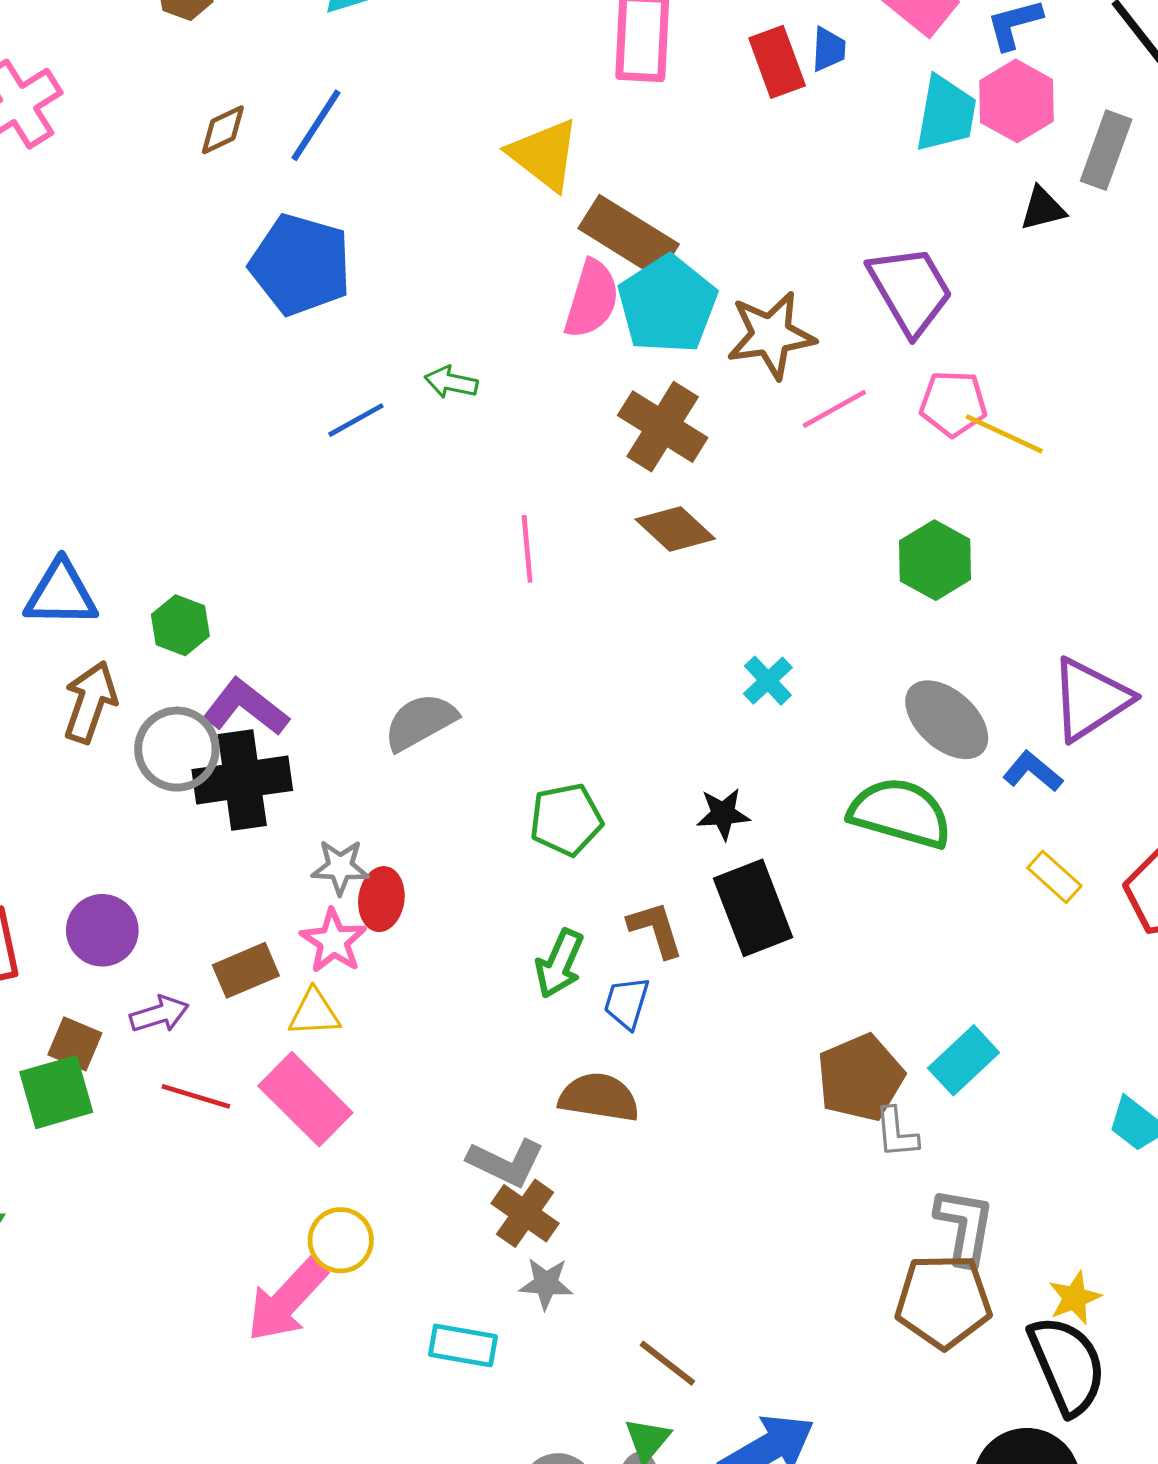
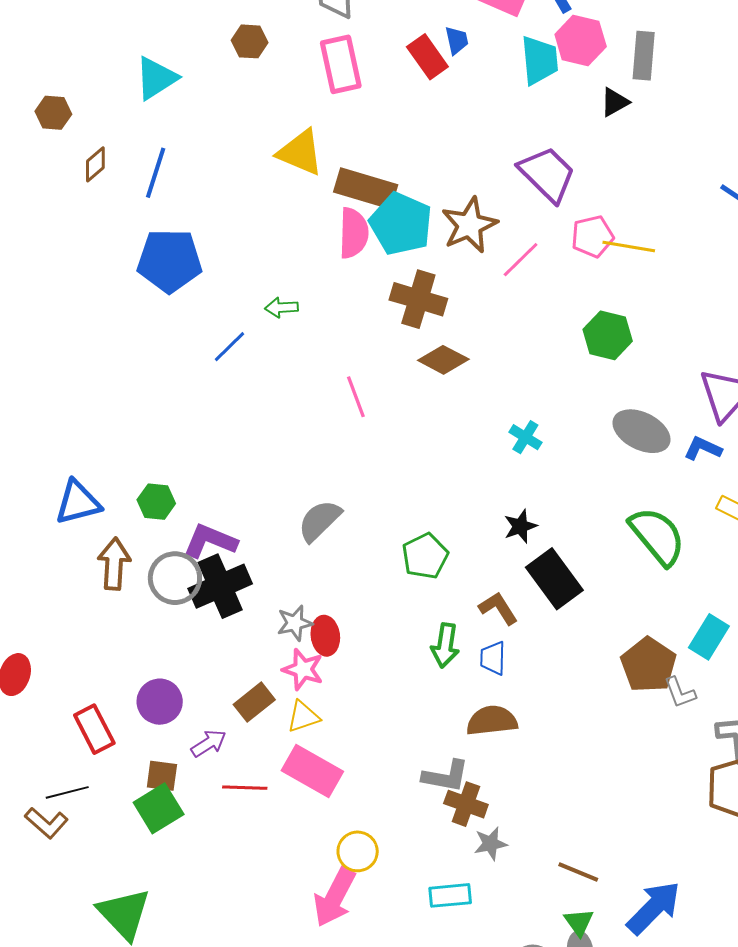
brown diamond: (223, 130) -> (95, 164), moved
green semicircle: (900, 813) -> (657, 536), moved, turned 50

